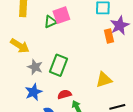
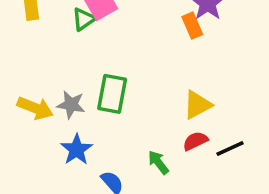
yellow arrow: (20, 46) -> (35, 108), moved
red semicircle: (64, 94) -> (195, 141), moved

